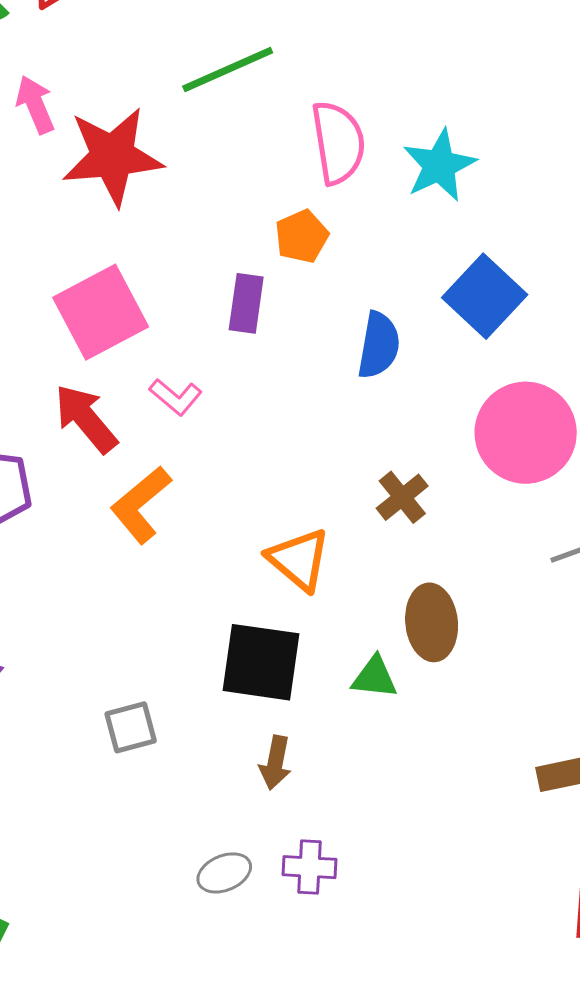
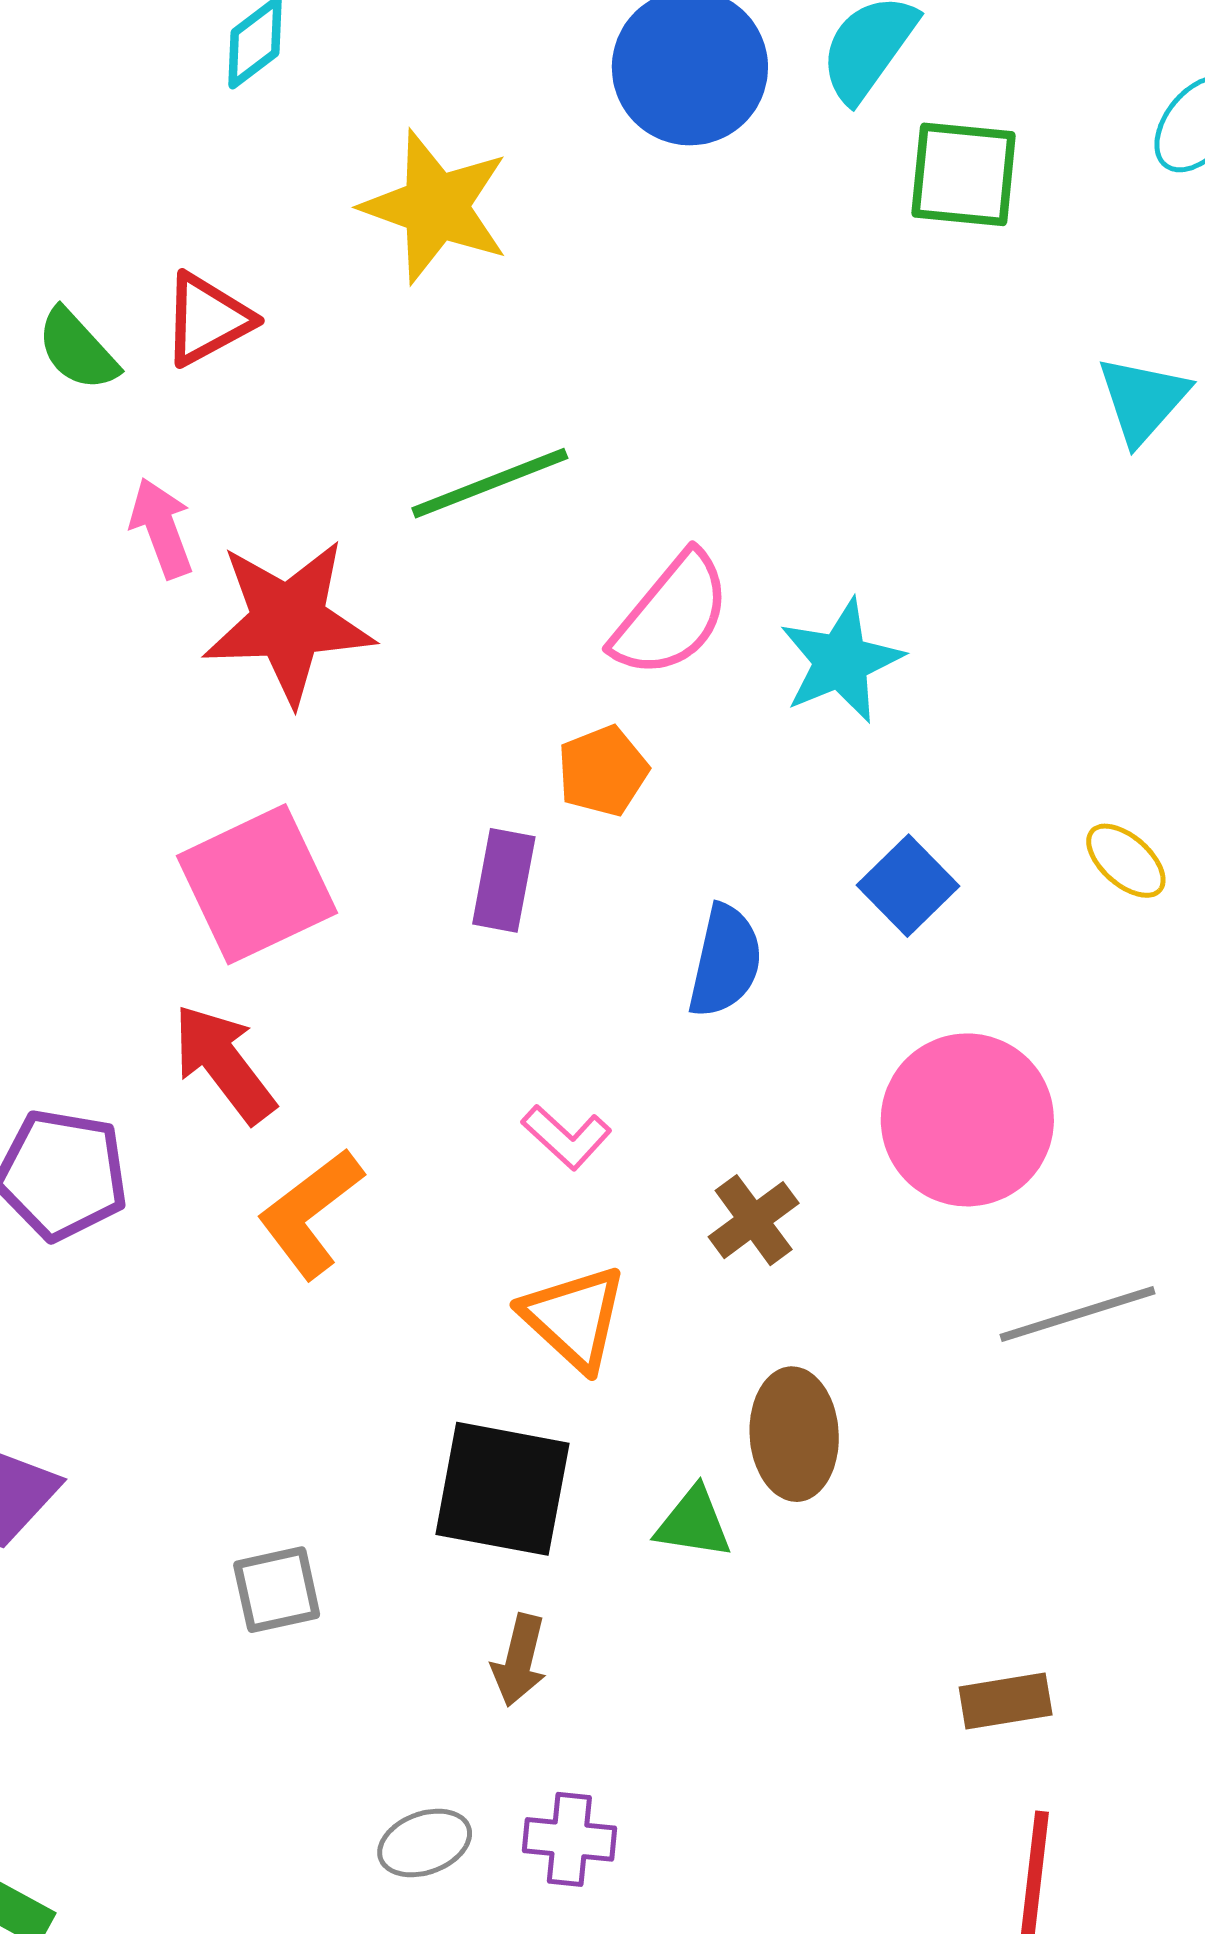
pink semicircle: (338, 143) -> (671, 615), turned 46
blue square: (485, 296) -> (908, 886), size x0.7
pink L-shape: (176, 397) -> (566, 1137), moved

